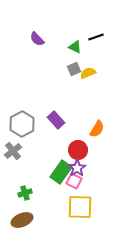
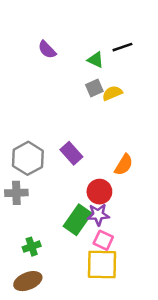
gray cross: (13, 151) -> (16, 193), turned 36
purple star: (77, 168) -> (98, 215), turned 30
pink square: (74, 181) -> (103, 240), moved

